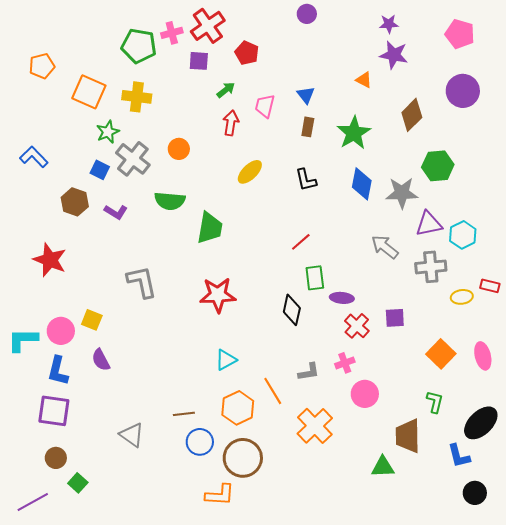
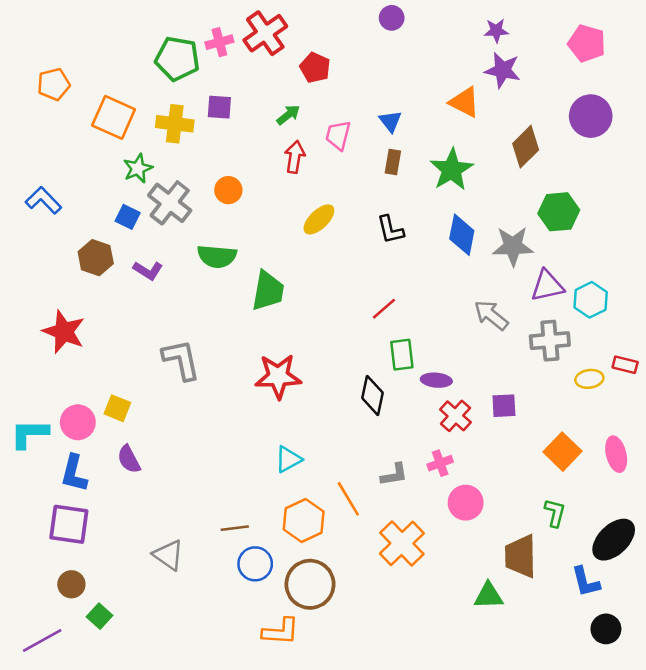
purple square: (199, 61) -> (219, 107), moved
orange triangle: (364, 80) -> (464, 102), size x1.5

